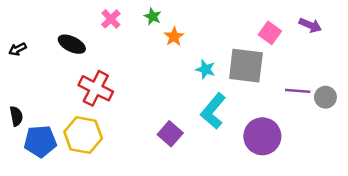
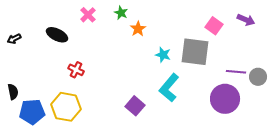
red cross: (96, 88) -> (76, 70), size x0.6
purple circle: (262, 136) -> (225, 99), moved

